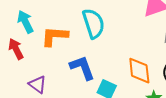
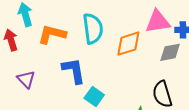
orange diamond: (139, 71) -> (128, 44), moved, turned 68

